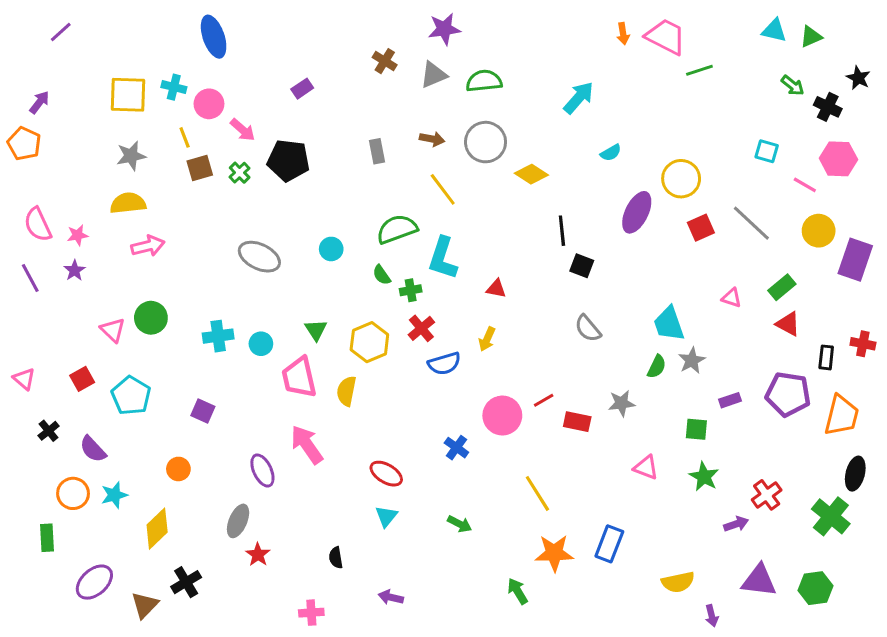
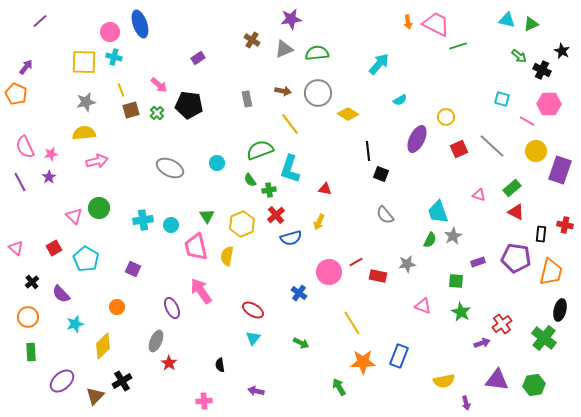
pink circle: (209, 104) -> (110, 32), moved
yellow circle: (681, 179) -> (446, 117), size x0.7
orange circle: (73, 493) -> (28, 317), moved

